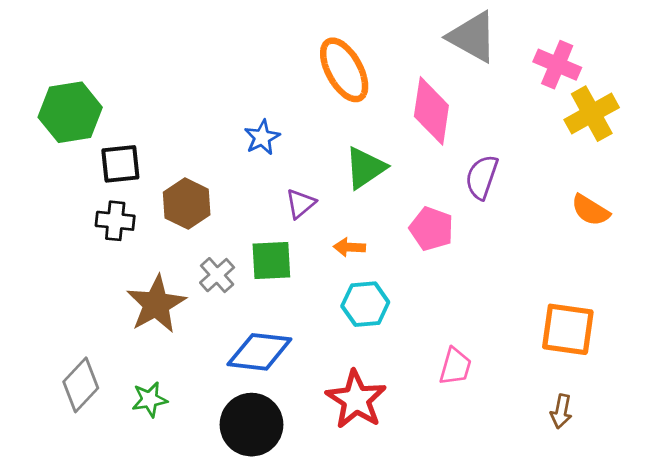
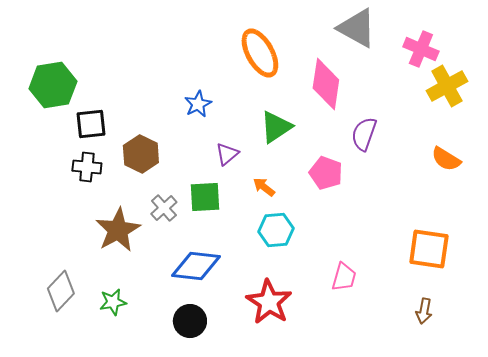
orange arrow: (349, 247) -> (264, 187), turned 35
black circle: (251, 425) -> (190, 321), size x0.7

